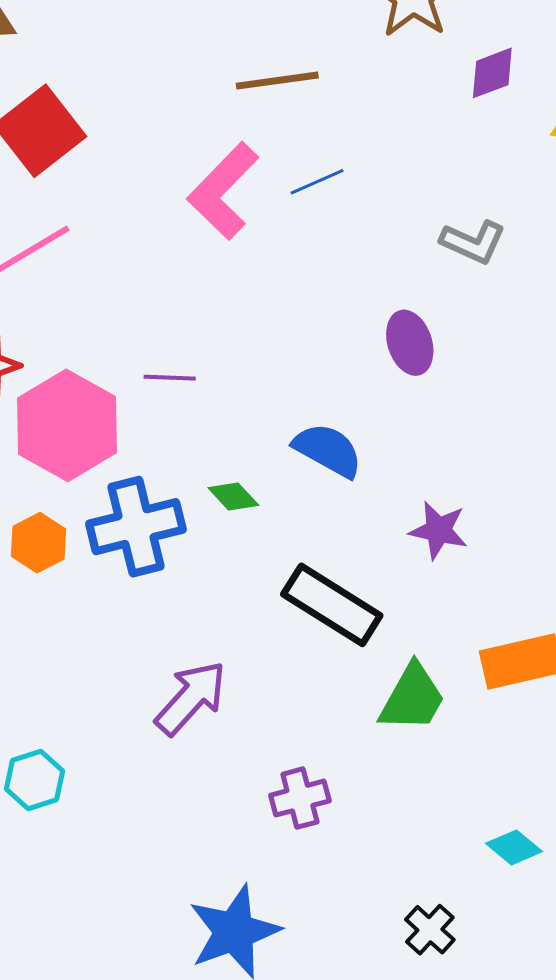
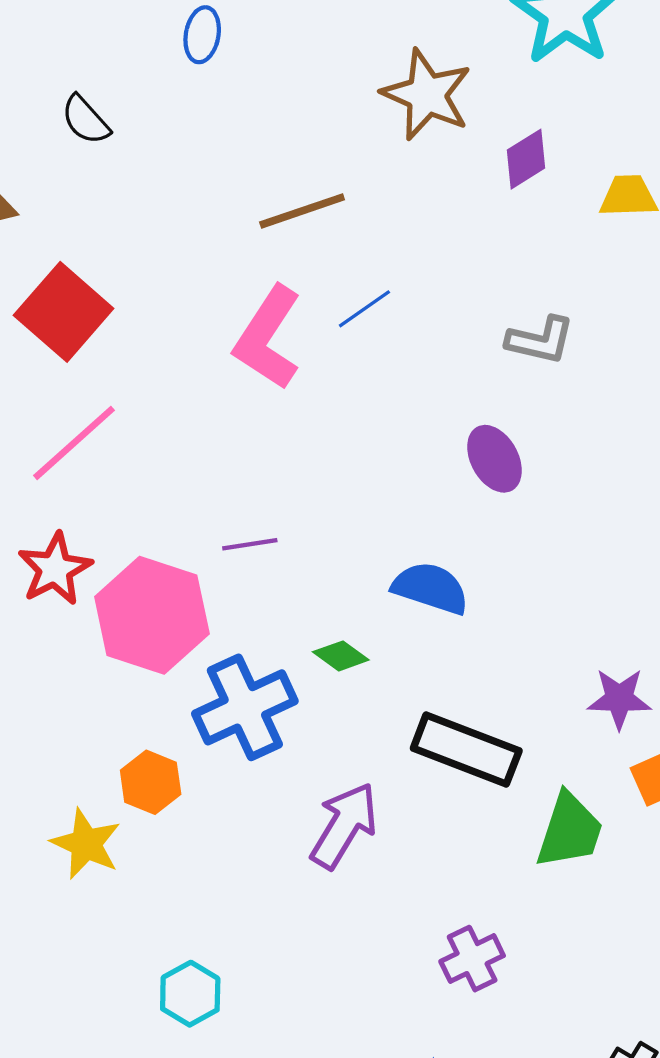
purple star: (438, 530) -> (619, 699), moved
orange hexagon: (39, 543) -> (151, 782), moved
purple arrow: (191, 698) -> (344, 826), moved

